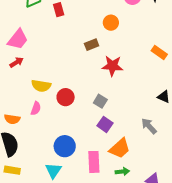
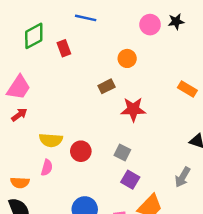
gray arrow: (149, 126) -> (183, 177), turned -102

